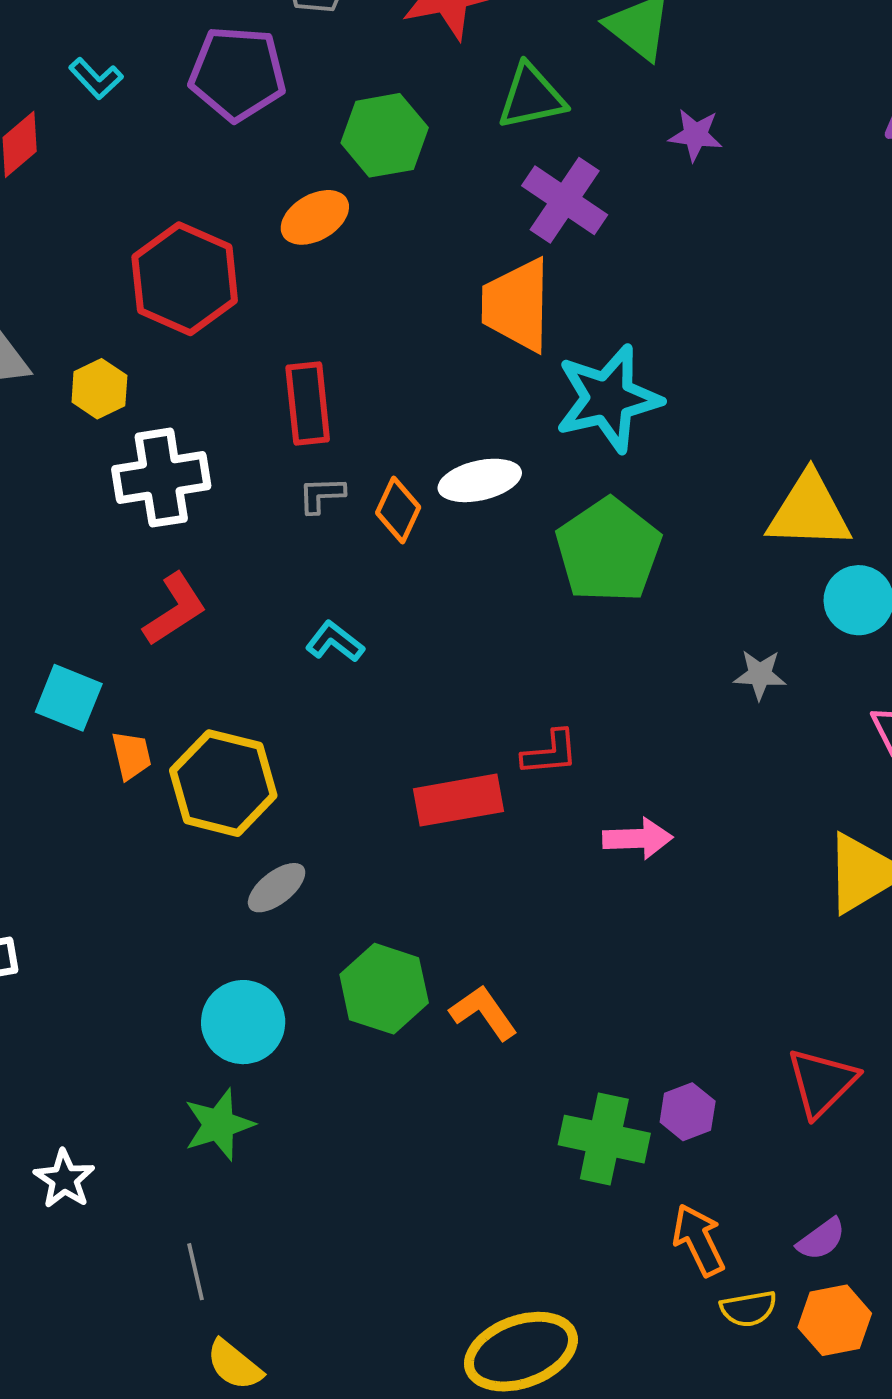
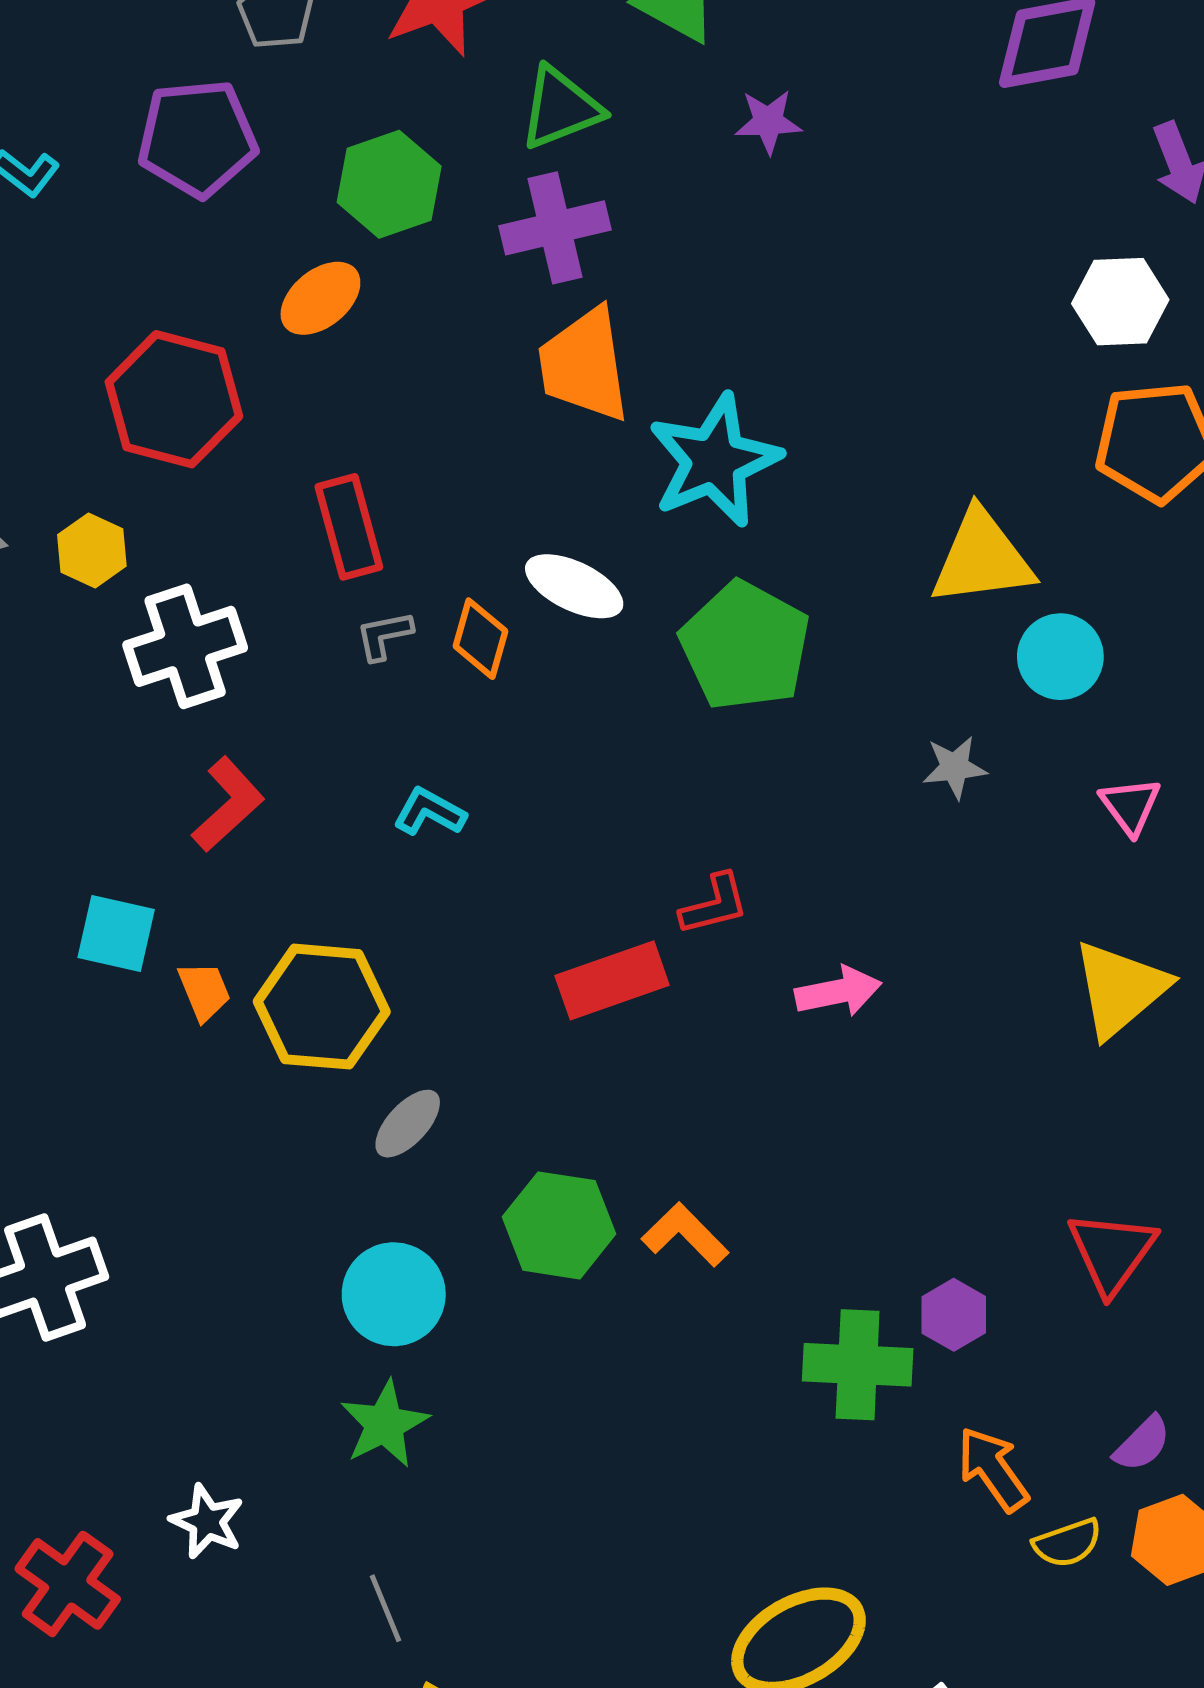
purple cross: (565, 200) -> (555, 228), moved, turned -38
white ellipse: (480, 480) -> (574, 586), turned 48

